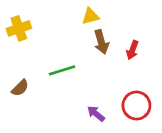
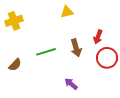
brown arrow: (101, 42) -> (76, 48), moved
red circle: (136, 106) -> (107, 58), moved

